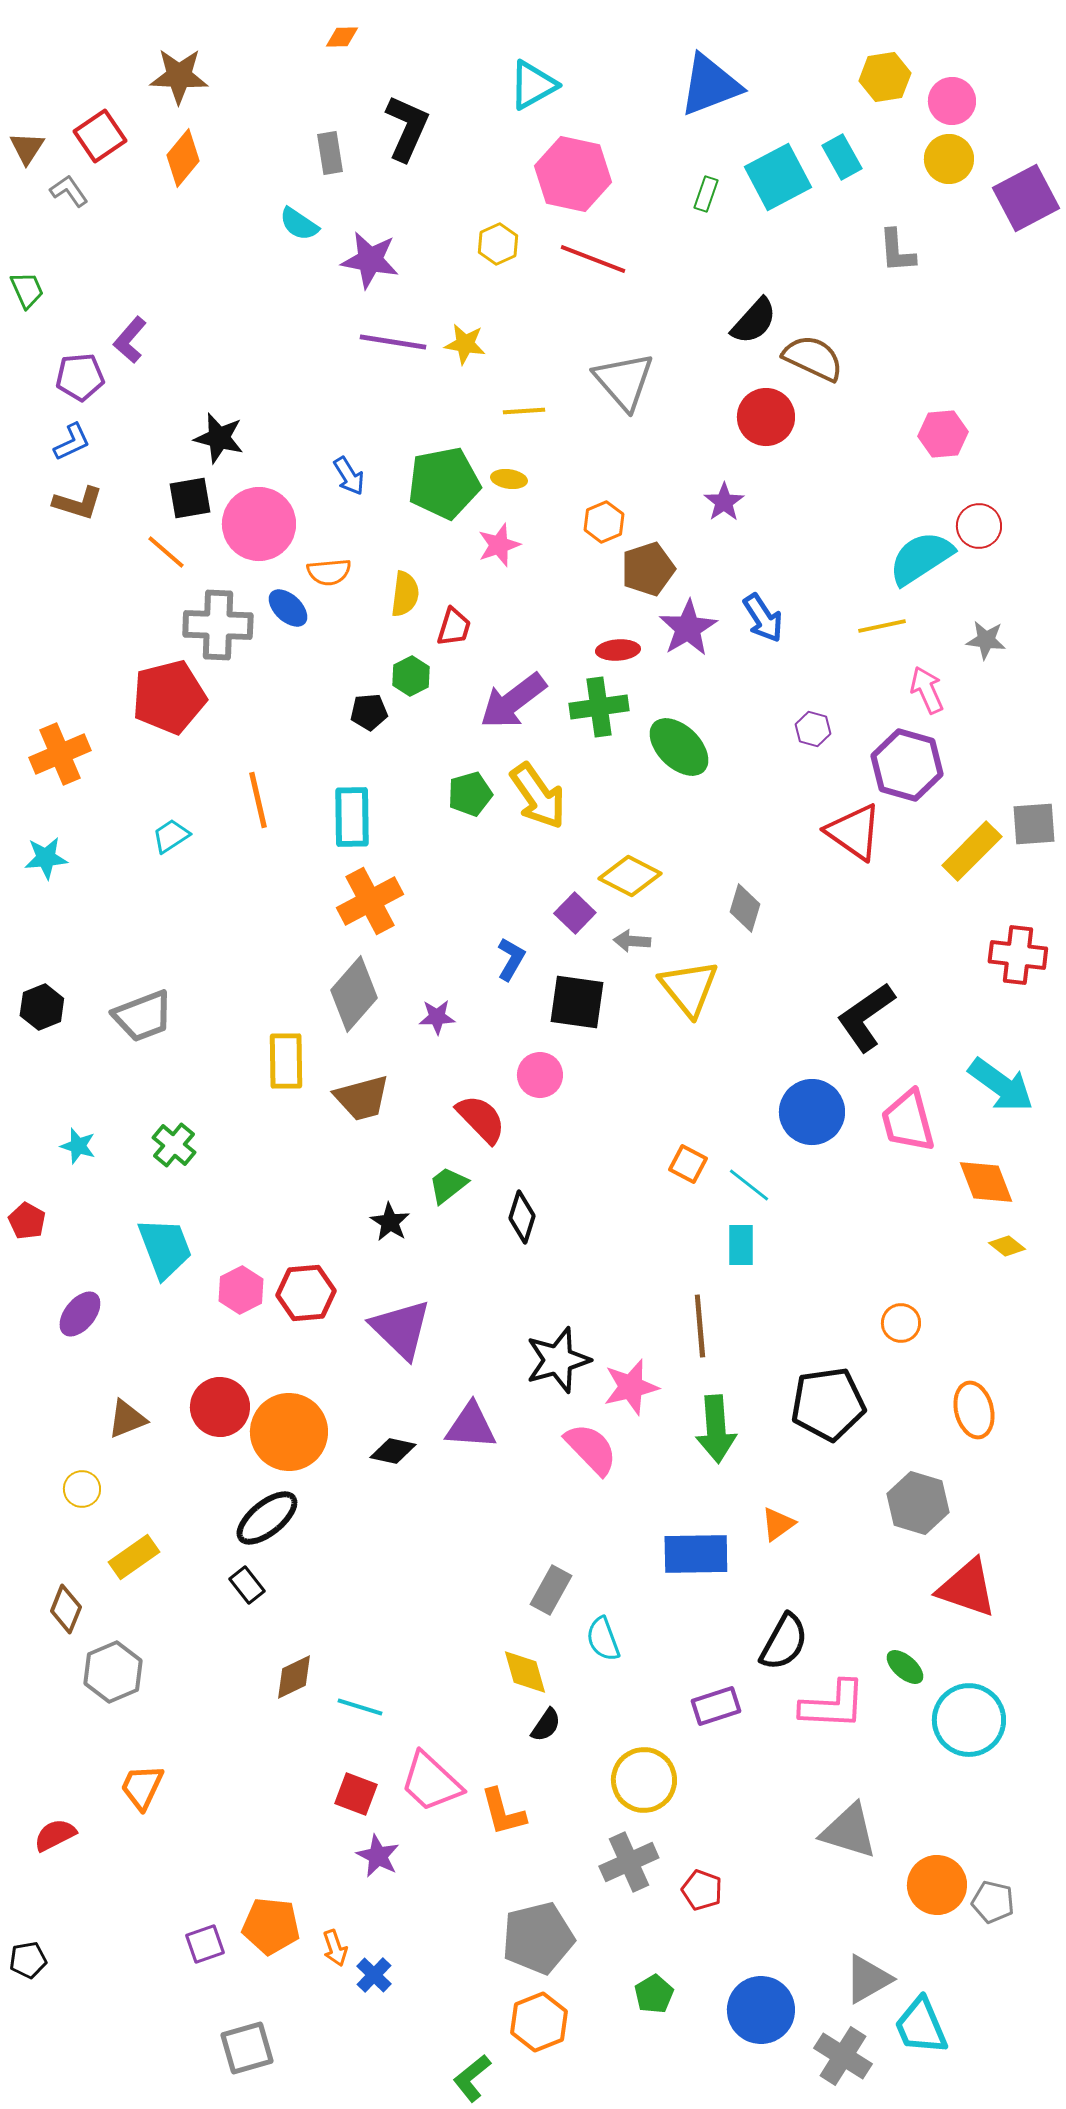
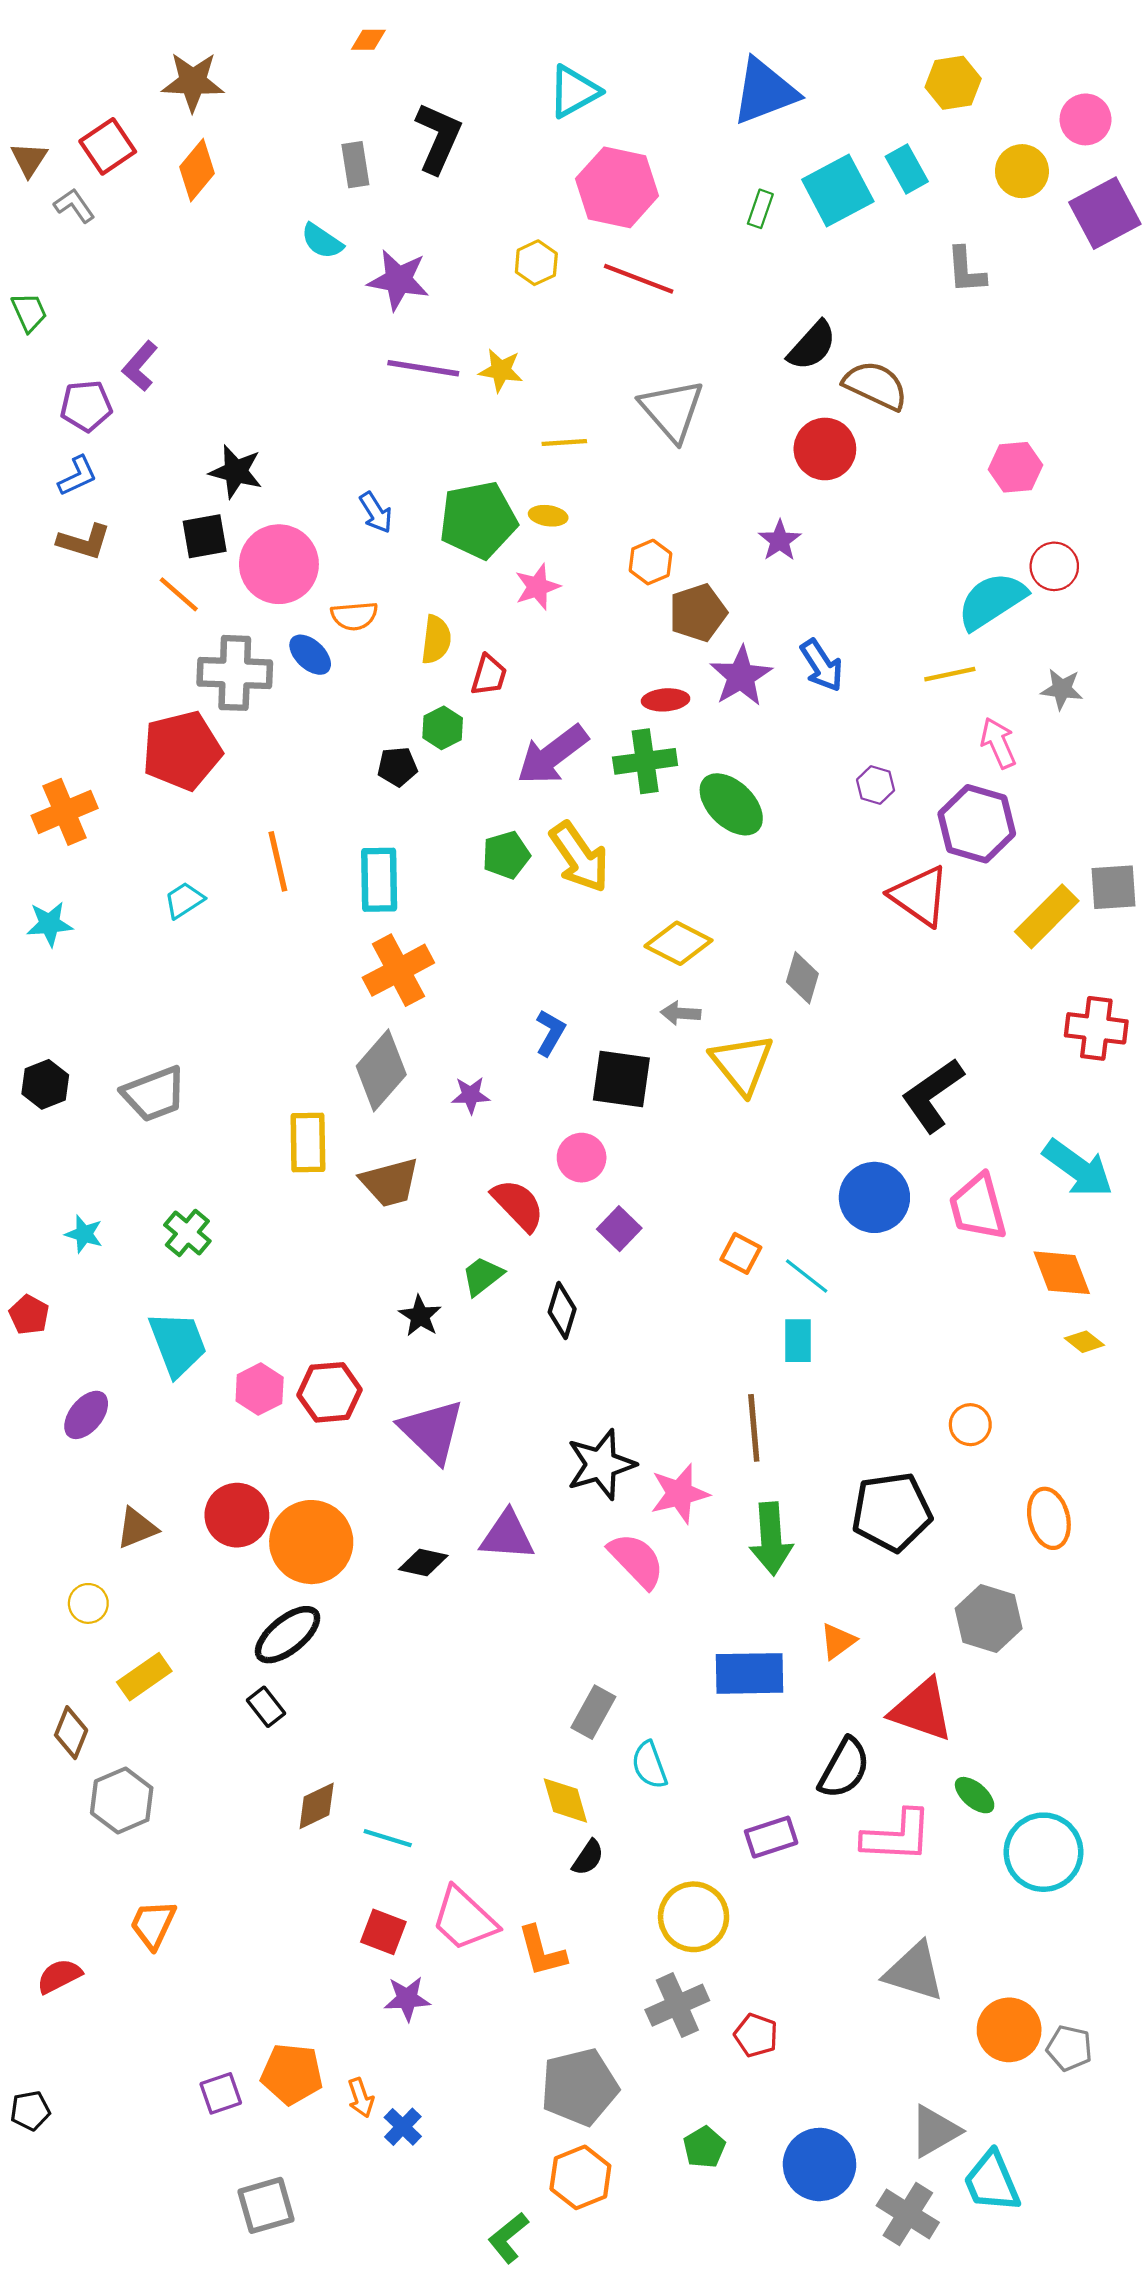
pink circle: (952, 101) -> (1086, 119), moved
purple square: (575, 913) -> (619, 1229), moved
red triangle: (967, 1588) -> (922, 1710), moved
purple star: (378, 1856) -> (407, 1999), turned -30

